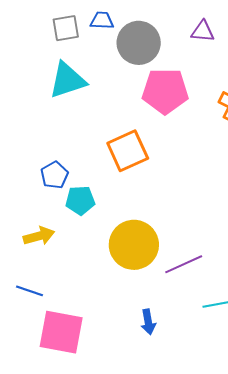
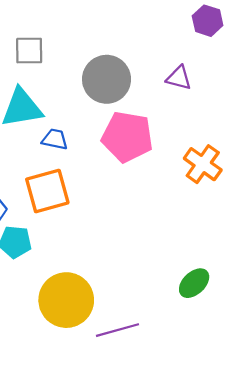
blue trapezoid: (102, 21) -> (55, 139), moved
orange square: (128, 151) -> (47, 191), moved

